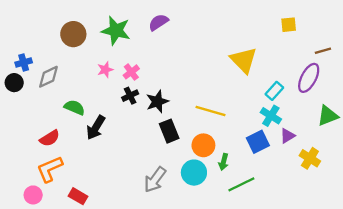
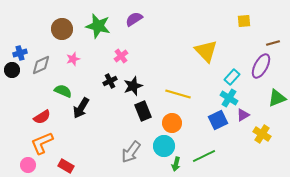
pink star: (105, 70) -> (73, 59), moved
pink cross: (131, 72) -> (121, 56), moved
green arrow: (224, 162) -> (176, 164), moved

